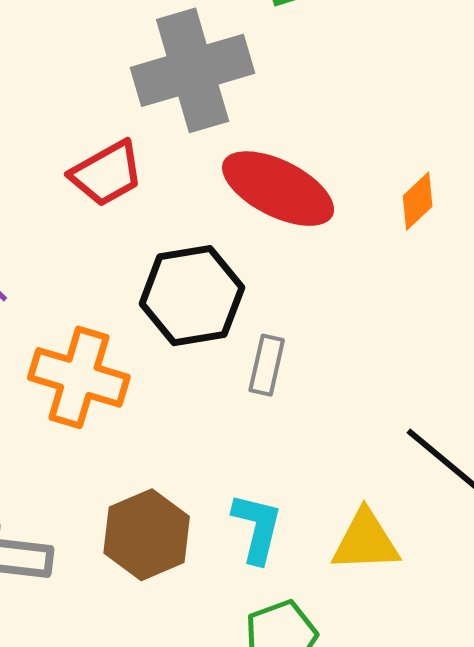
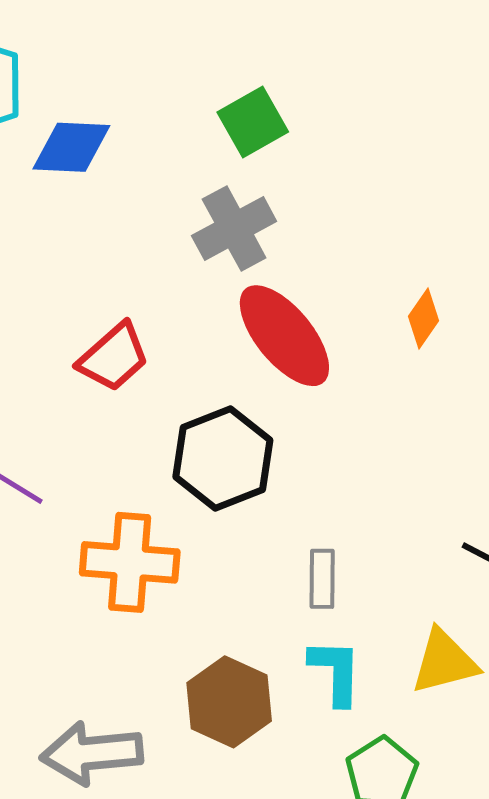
gray cross: (193, 70) -> (234, 228), moved, size x0.7
red ellipse: (278, 189) -> (284, 336), turned 36
gray rectangle: (267, 365) -> (322, 579), moved

